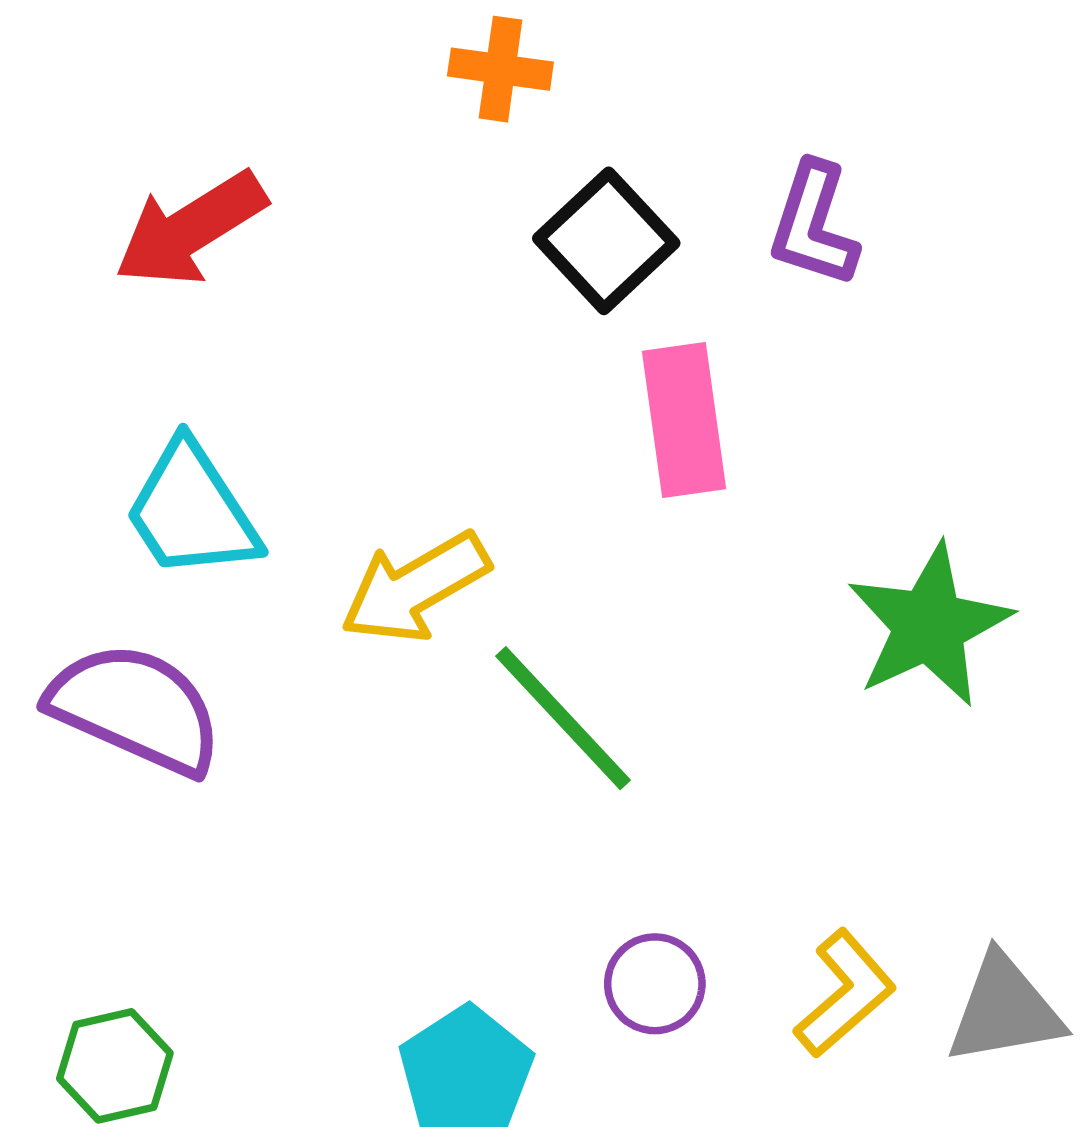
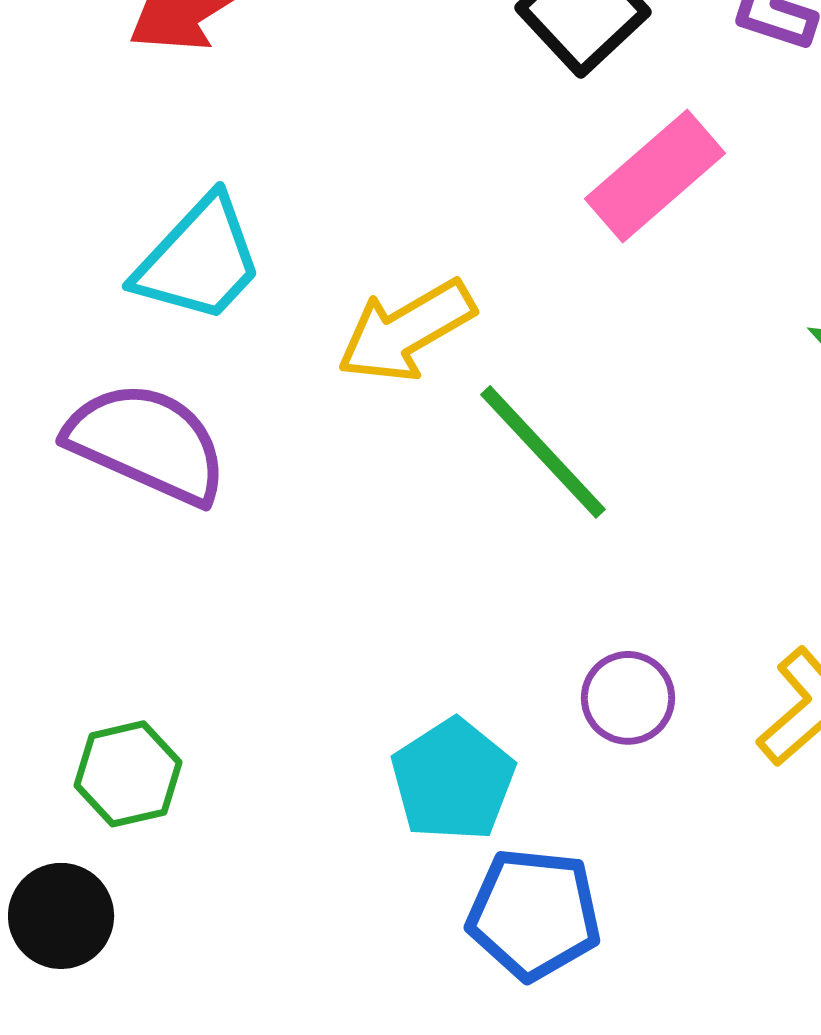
pink rectangle: (684, 420) -> (655, 176), turned 57
cyan trapezoid: (192, 511) -> (199, 260), turned -104

